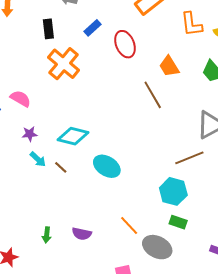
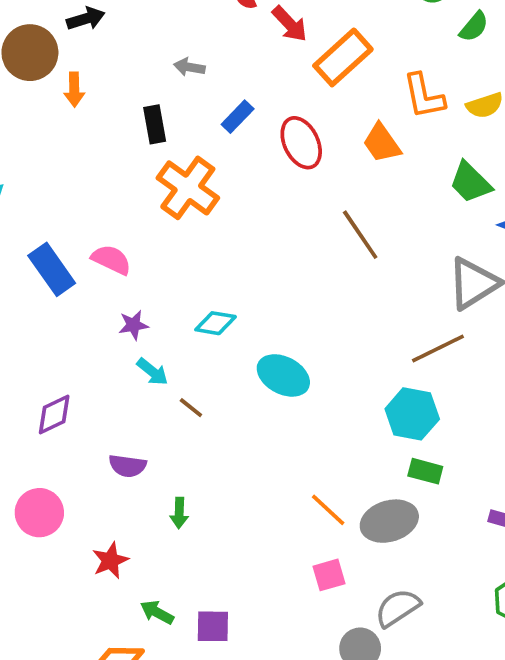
orange trapezoid: (169, 66) -> (382, 143), moved
cyan diamond: (73, 136) -> (216, 323), size x0.7
brown line: (61, 167) -> (191, 408), moved
orange line: (129, 225) -> (328, 510), moved
purple semicircle: (82, 234) -> (128, 466), moved
gray ellipse: (157, 247) -> (389, 521), turned -40

